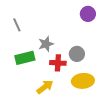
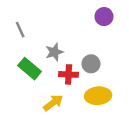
green rectangle: (25, 58) -> (30, 69), turned 54

